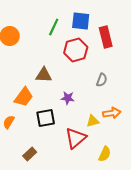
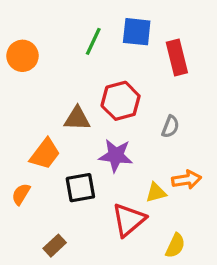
red hexagon: (76, 50) -> (121, 101), moved
purple star: (68, 98) -> (116, 156), size x1.5

